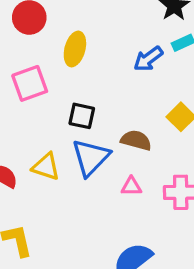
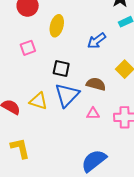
blue arrow: (148, 59) -> (97, 41), moved
pink square: (30, 83) -> (28, 48), size x0.7

